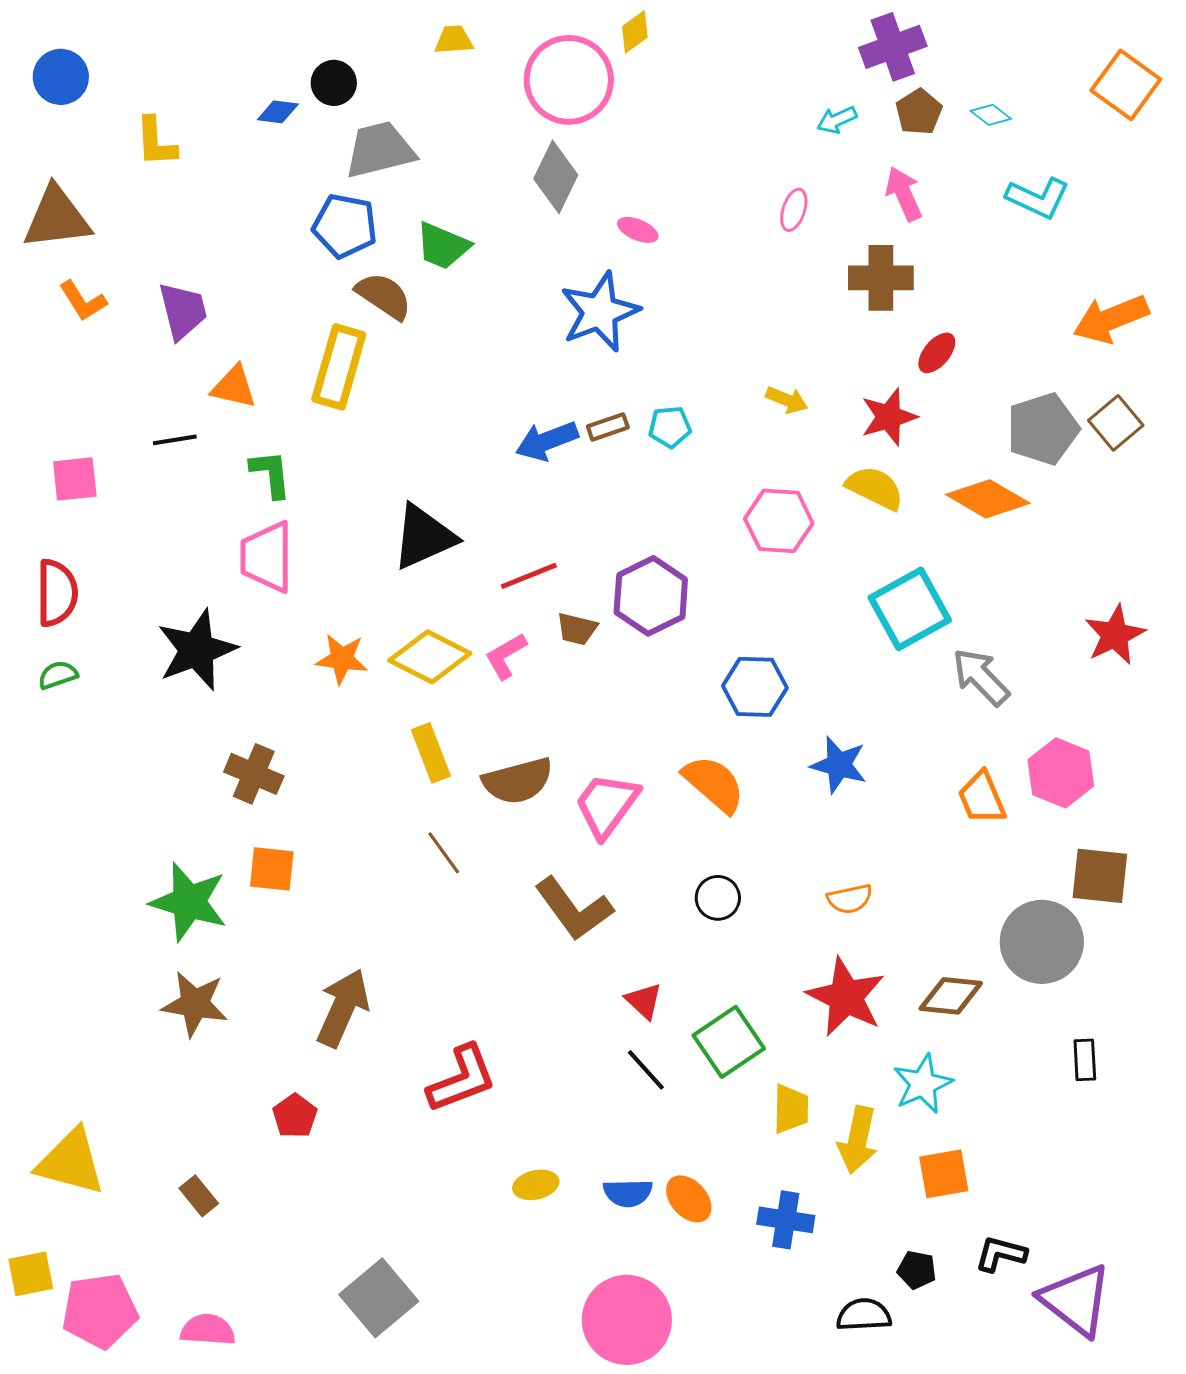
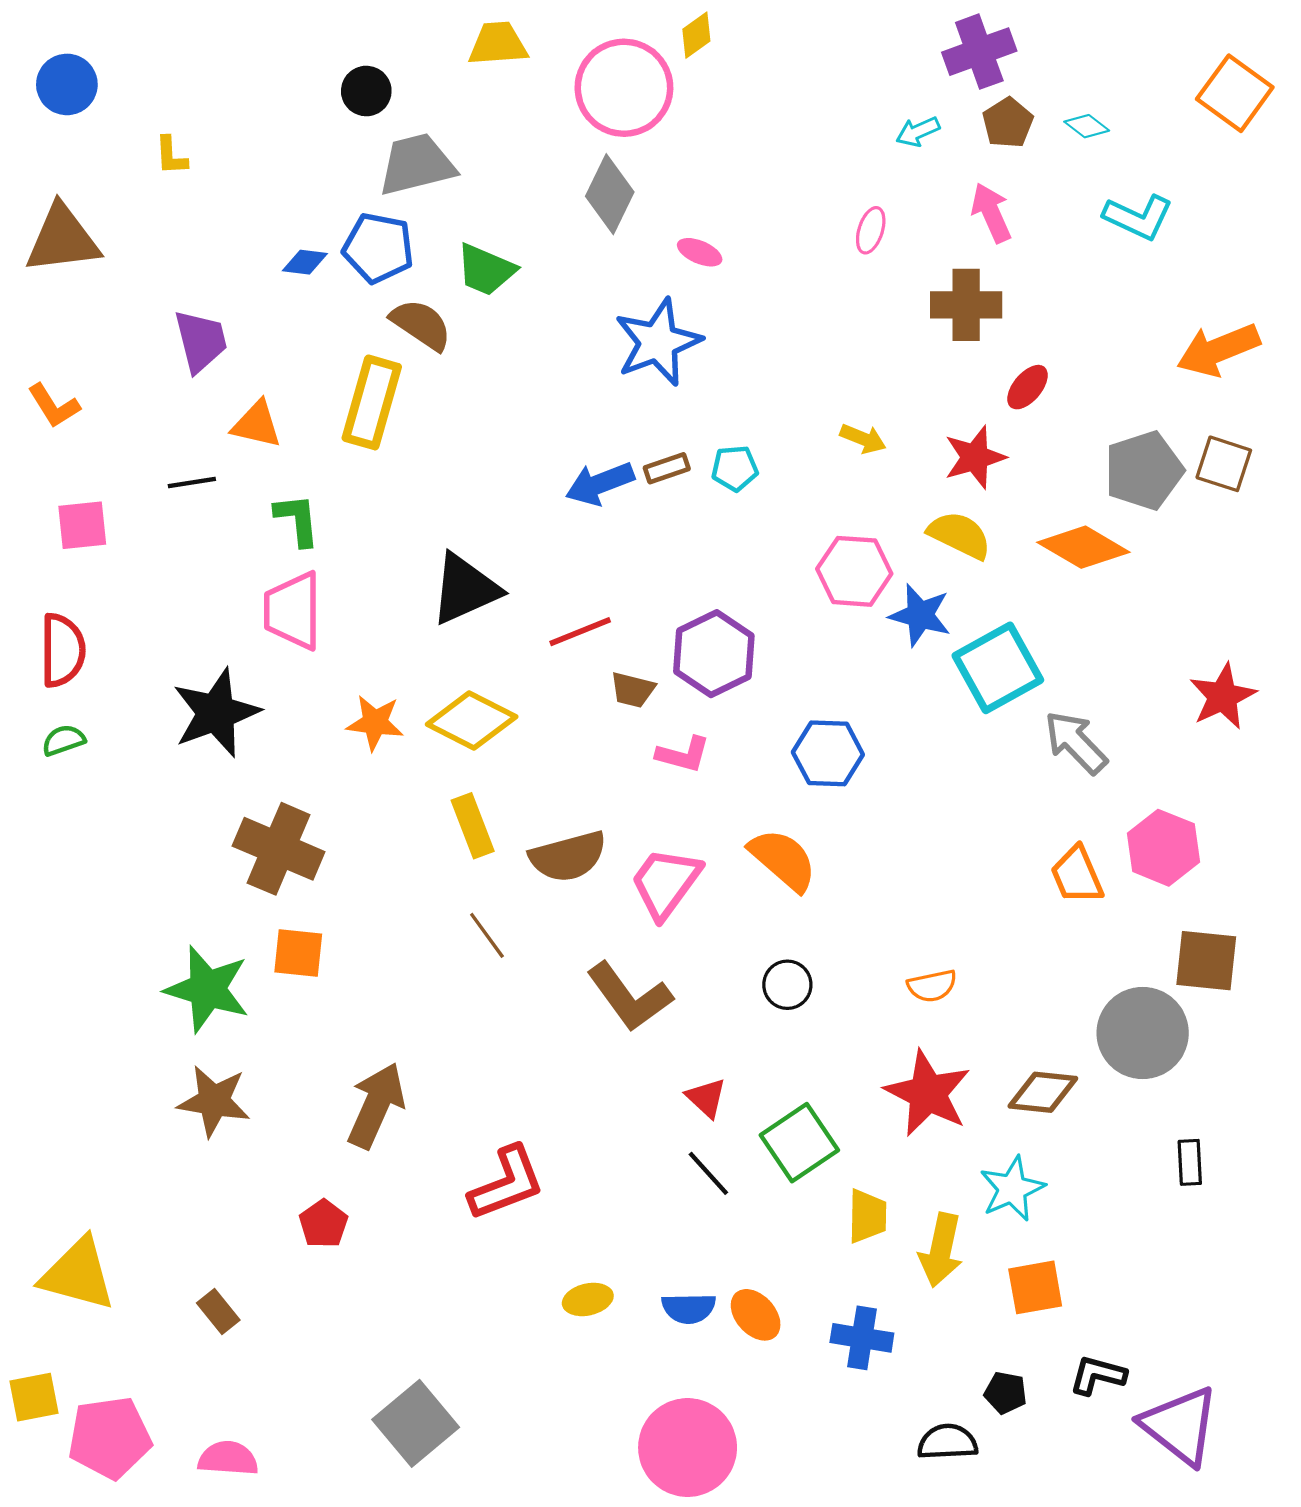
yellow trapezoid: (454, 40) -> (498, 44), size x1.4
blue diamond: (278, 112) -> (305, 262), moved
yellow L-shape: (156, 142) -> (171, 156), size x0.7
orange L-shape: (83, 301) -> (54, 406), moved
brown square: (1116, 423) -> (1224, 464), turned -32
pink L-shape: (506, 656) -> (683, 754), moved, turned -135
blue star: (839, 765) -> (920, 615), moved
brown cross: (254, 774) -> (279, 849), size x1.4

